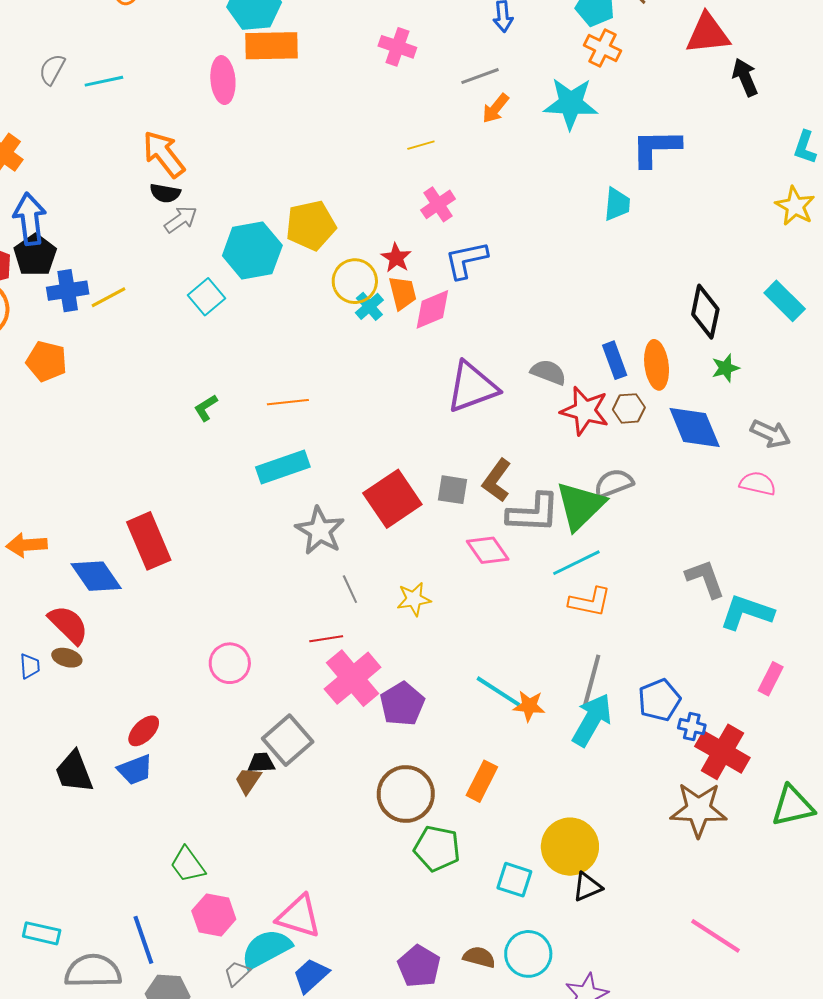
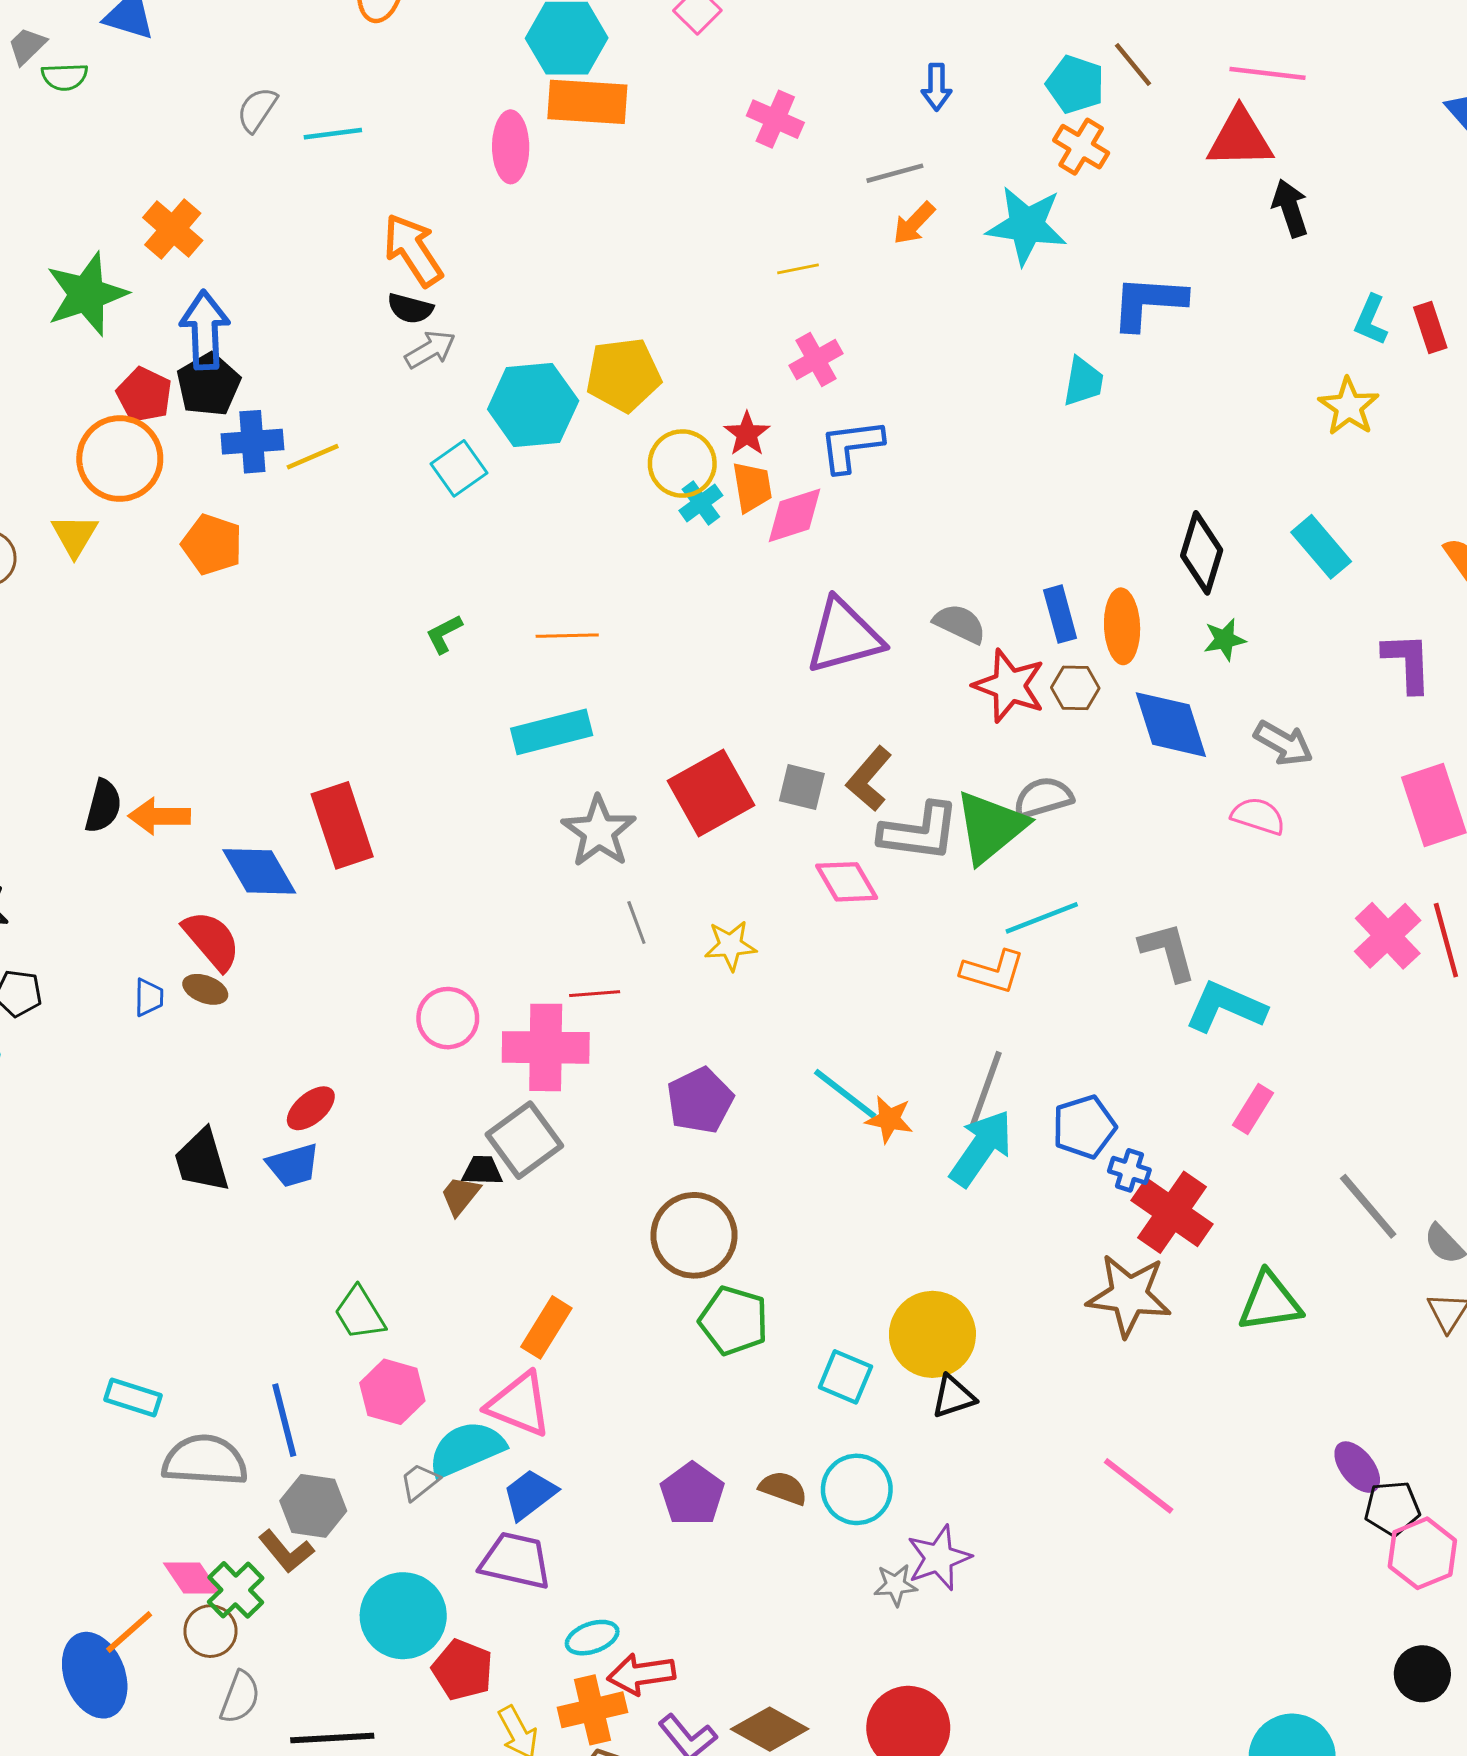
cyan line: (576, 563) -> (1042, 918), moved
pink cross: (353, 678) -> (546, 1047), moved, turned 36
orange rectangle: (482, 781) -> (546, 1327), moved

